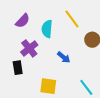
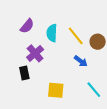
yellow line: (72, 19) -> (76, 36), moved
blue arrow: (64, 57) -> (81, 61), moved

